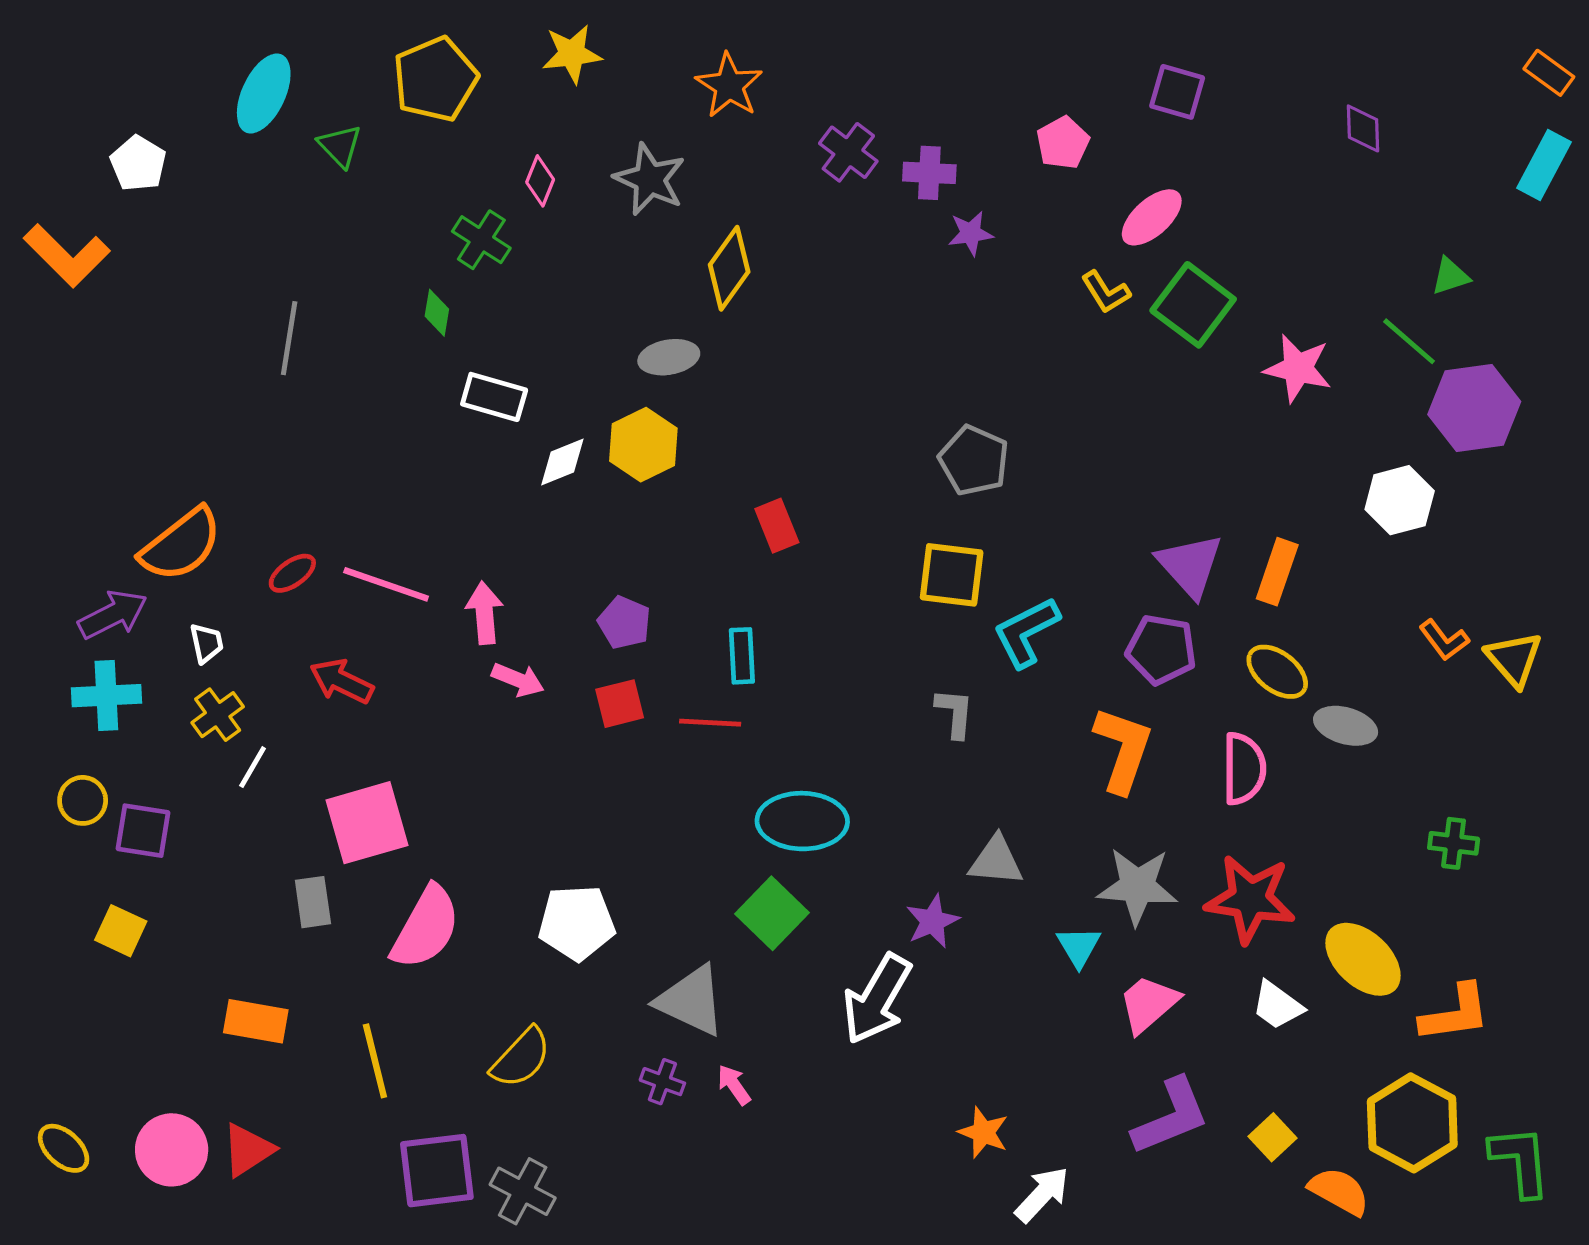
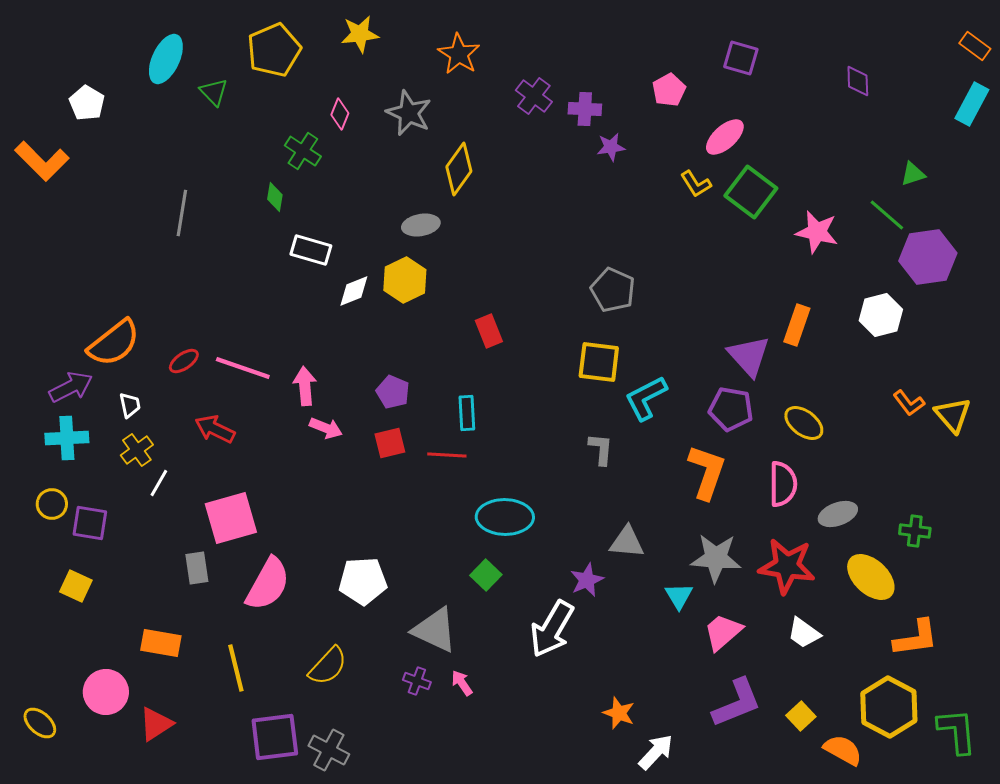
orange rectangle: (1277, 572) -> (797, 325), moved
gray ellipse: (1346, 726) -> (838, 514), moved, turned -36
green square: (772, 913) -> (486, 575), size x0.7
yellow ellipse: (1363, 959) -> (871, 577), moved
pink circle: (172, 1150) -> (106, 692), moved

